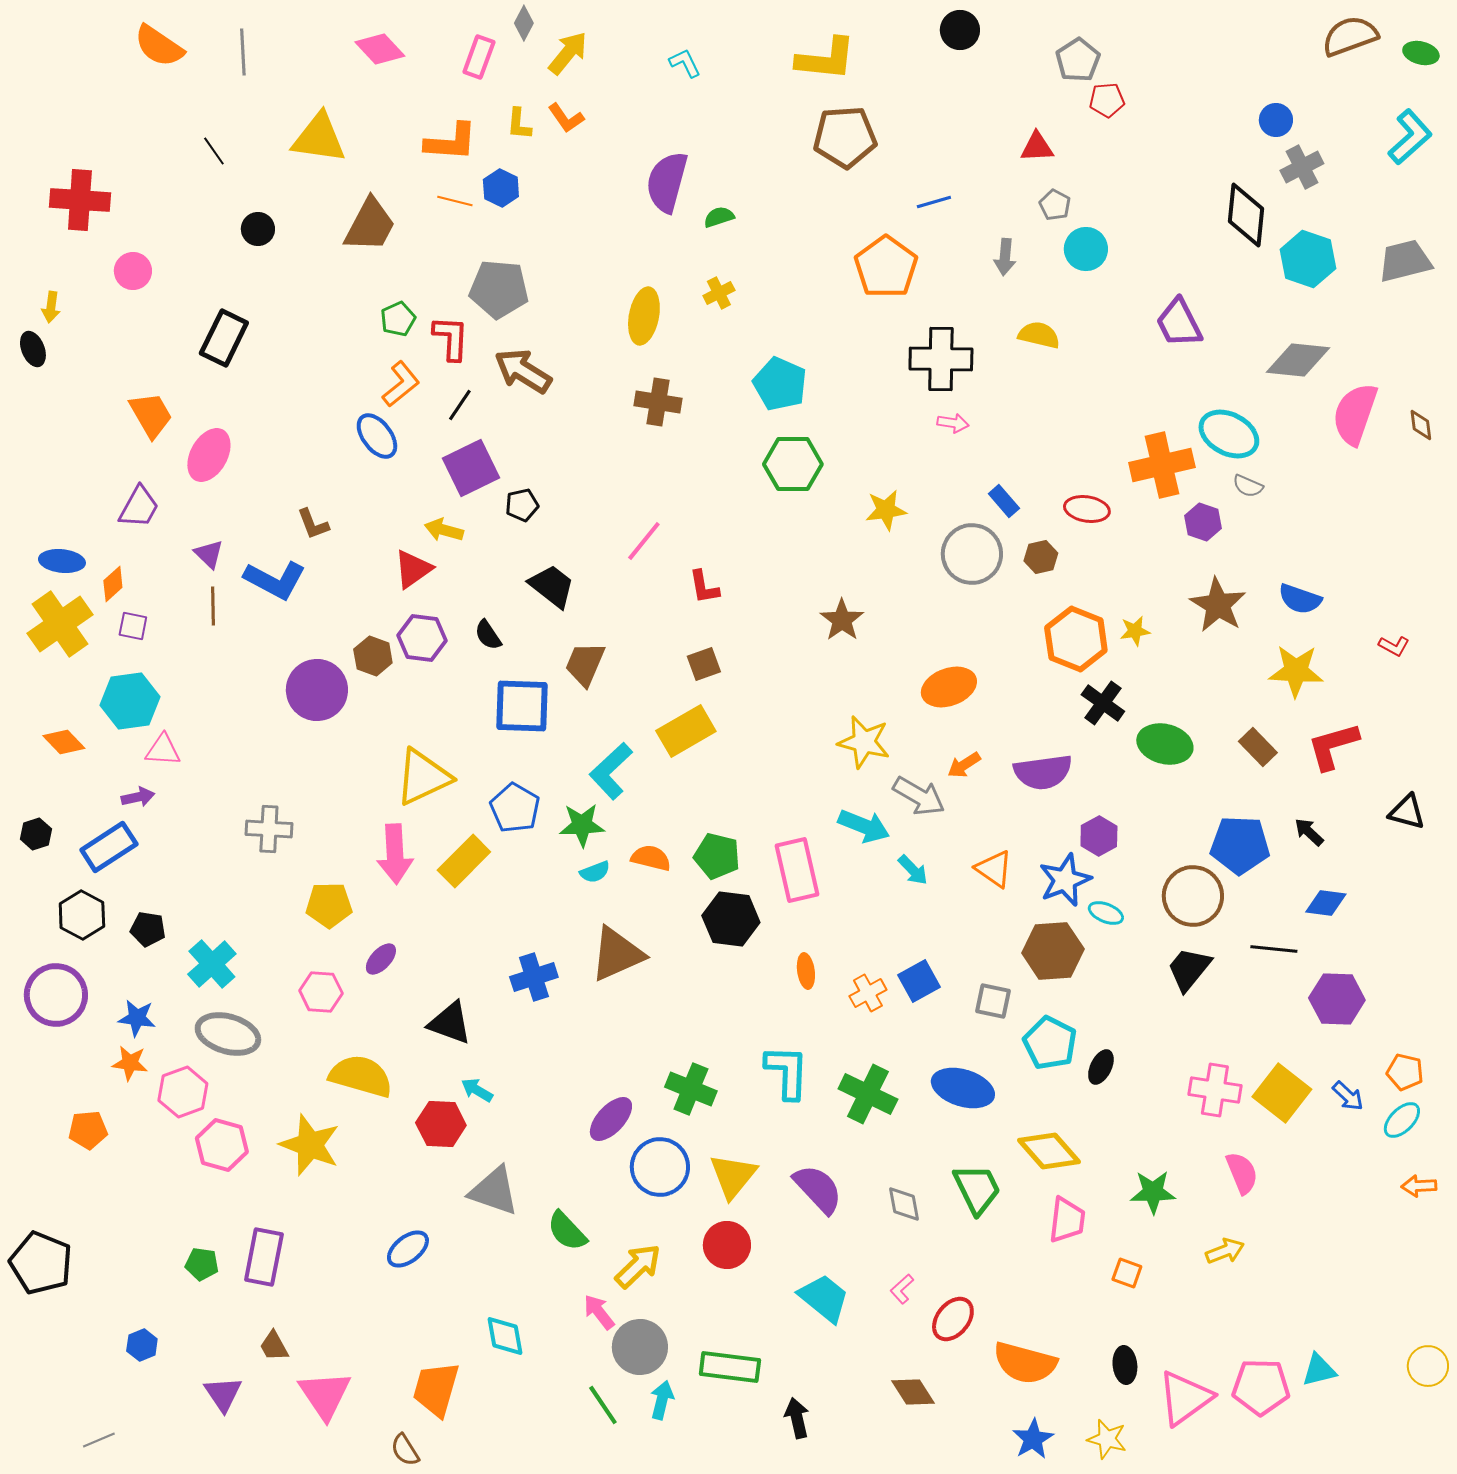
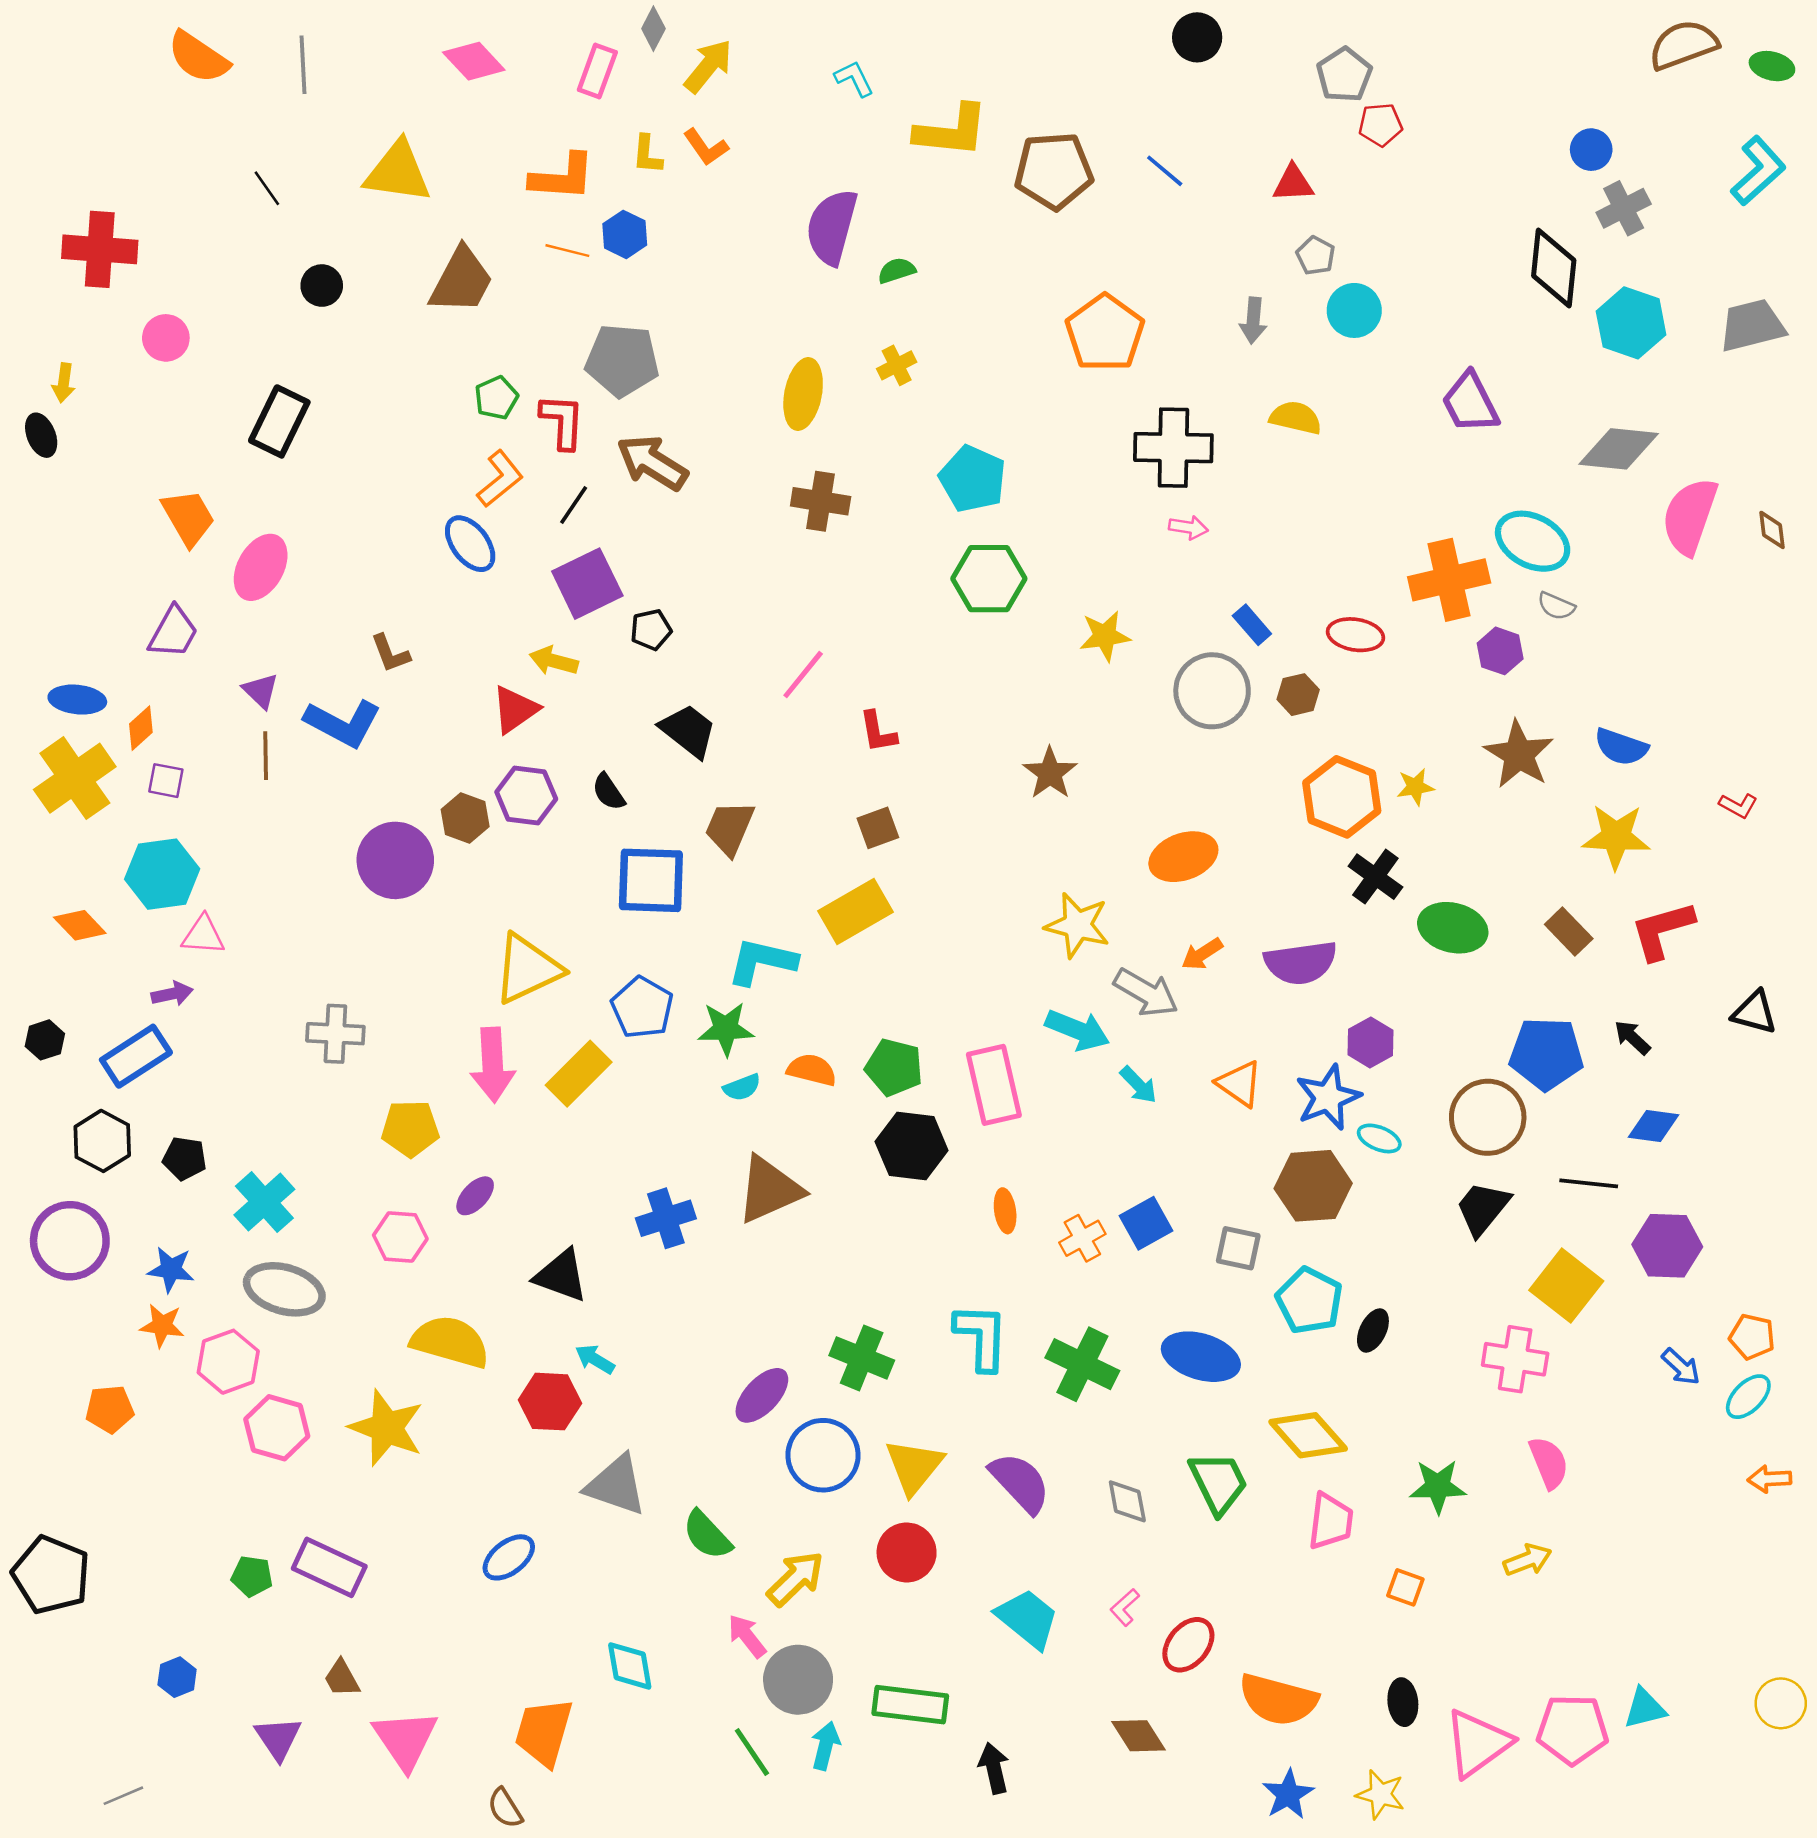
yellow L-shape: (826, 59) -> (951, 131), moved
blue line: (934, 202) -> (1165, 171), moved, turned 56
cyan L-shape: (611, 771) -> (762, 961), turned 56
yellow square: (1282, 1093) -> (1566, 1286), moved
purple rectangle: (264, 1257) -> (329, 1567), turned -76

